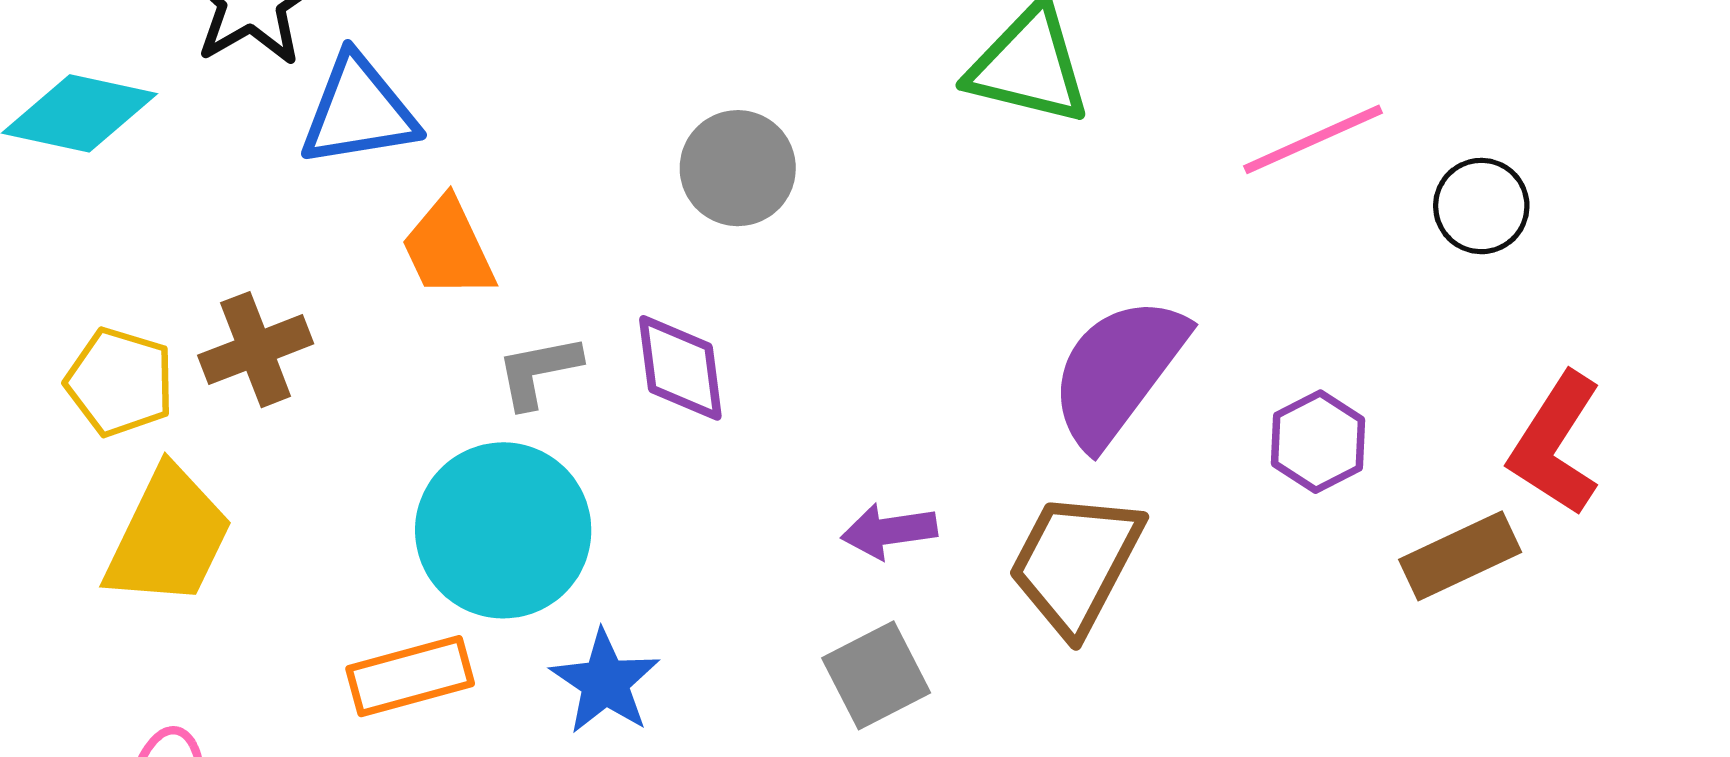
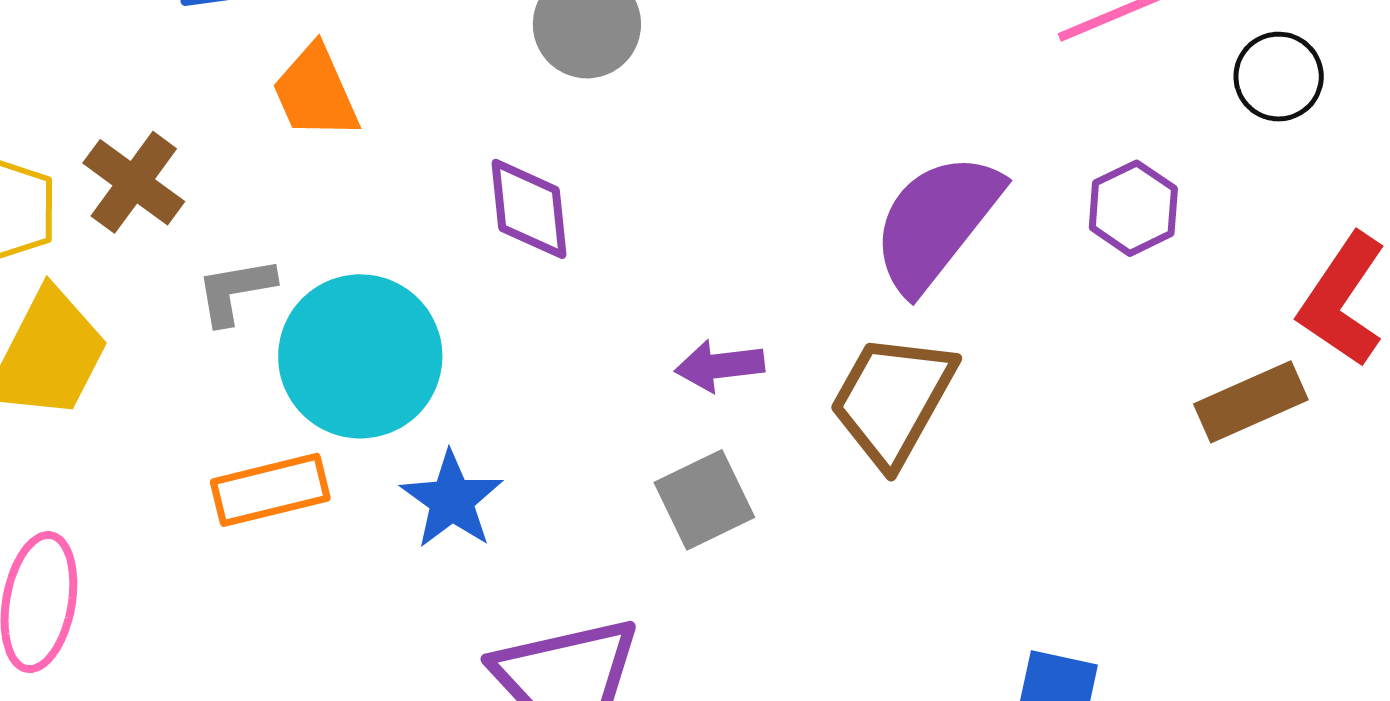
brown cross: (256, 350) -> (134, 182), turned -34
gray L-shape: (538, 371) -> (235, 291), moved
purple hexagon: (1318, 442) -> (1133, 208), moved

